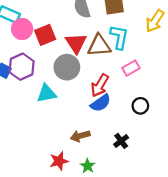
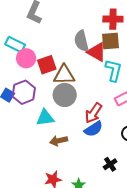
red triangle: (76, 43) -> (97, 52), moved, turned -30
brown triangle: (99, 46) -> (64, 75), moved
brown arrow: (80, 136) -> (59, 141), moved

